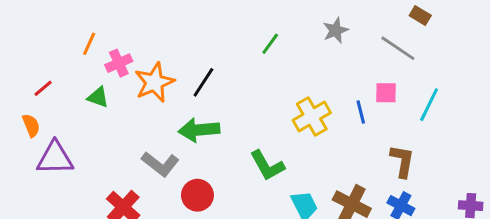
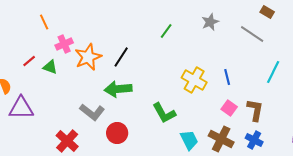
orange line: (89, 44) -> (44, 22), moved, turned -49
red line: (43, 88) -> (29, 61), moved
pink square: (386, 93) -> (229, 108), moved, turned 35
yellow cross: (312, 117) -> (194, 80), turned -30

